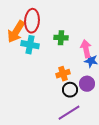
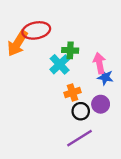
red ellipse: (32, 21) -> (36, 30), turned 75
cyan cross: (30, 45) -> (60, 64), moved, turned 36

